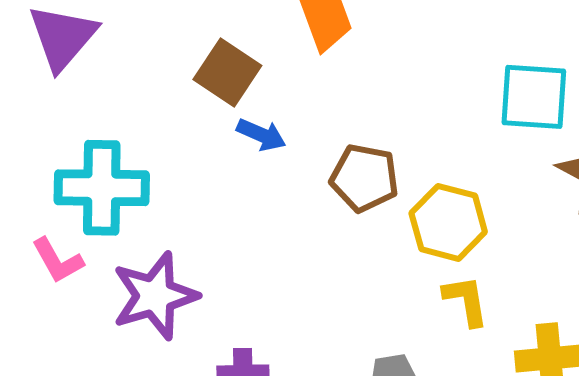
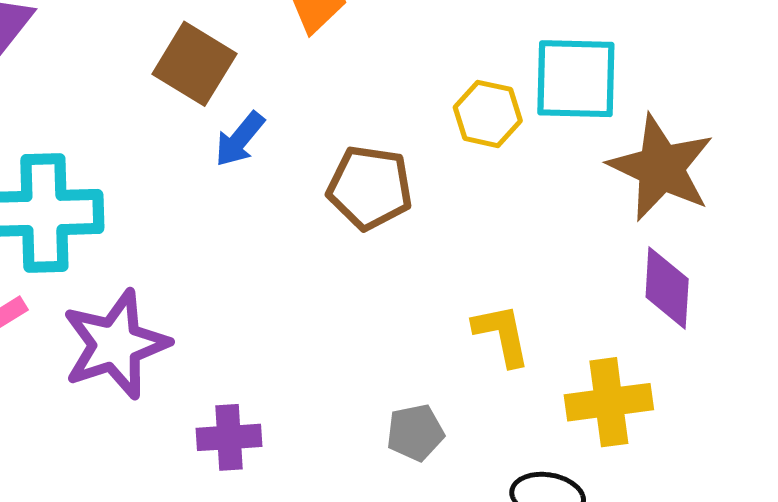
blue arrow: (261, 135) -> (240, 139), turned 108
yellow hexagon: (448, 222) -> (488, 114), moved, size x0.7

